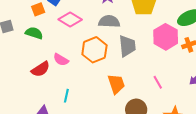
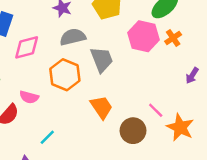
pink diamond: (70, 20) -> (27, 47), turned -30
pink line: (158, 82) -> (156, 110), moved
cyan line: (66, 96) -> (47, 137), turned 48

